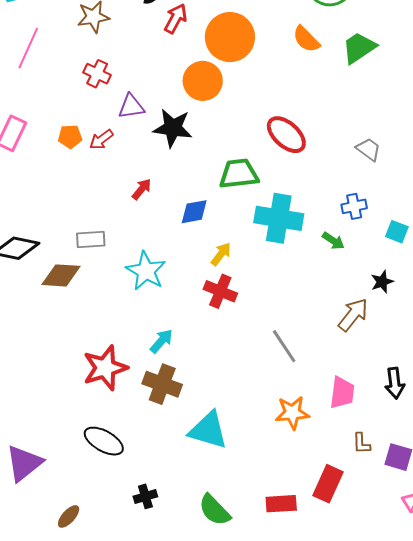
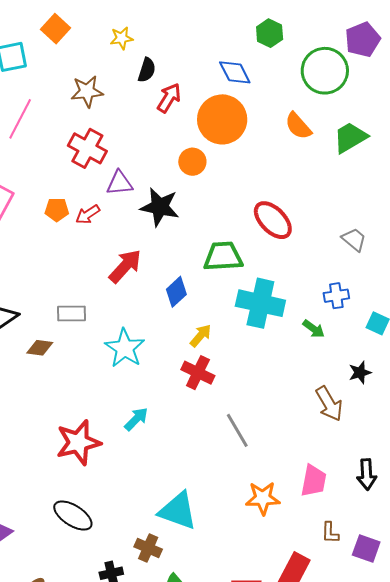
red cross: (97, 74) -> (87, 148), size x1.4
orange circle: (203, 81) -> (192, 162), size x0.7
red arrow: (142, 189) -> (125, 266), size x1.6
blue diamond: (194, 212) -> (176, 292), turned -36
brown diamond: (61, 275) -> (40, 348), size x0.7
brown arrow: (353, 315) -> (329, 404), turned 108
gray line: (284, 346) -> (237, 430), moved
brown cross: (162, 384) -> (148, 548), moved, size x0.7

